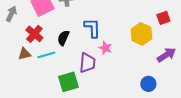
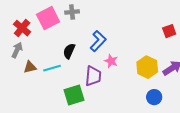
gray arrow: (11, 14) -> (17, 50), moved
blue L-shape: (92, 28) -> (98, 41), turned 45
red cross: (34, 34) -> (22, 28), moved
yellow hexagon: (141, 34) -> (147, 67), moved

